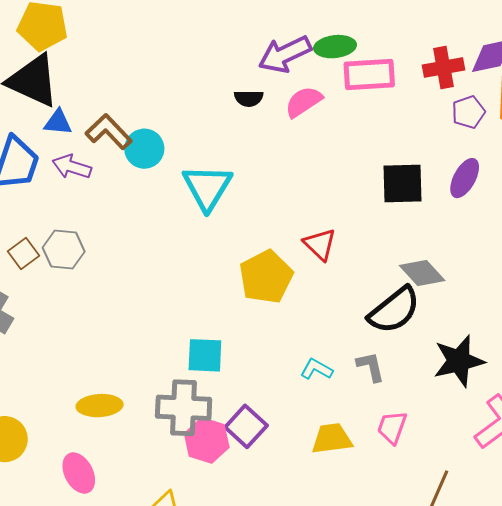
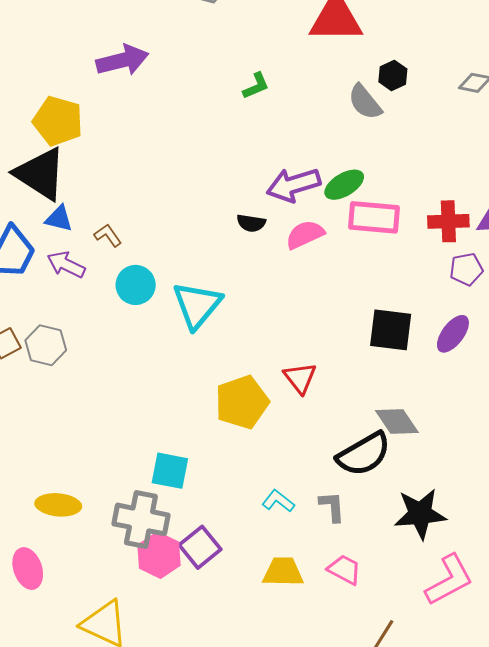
green ellipse: (335, 47) -> (344, 185), turned -33
brown L-shape: (109, 132) -> (108, 235), size x0.6
cyan circle: (144, 149) -> (136, 285), moved
pink trapezoid: (392, 427) -> (344, 570), turned 90

